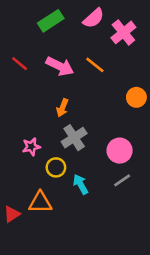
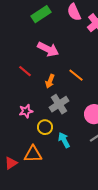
pink semicircle: (94, 18) -> (74, 12), turned 108
red line: (20, 64) -> (25, 71), moved
orange line: (95, 65) -> (76, 75), moved

